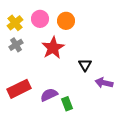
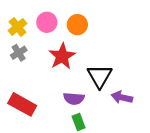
black triangle: (85, 65) -> (100, 76), size x1.6
red rectangle: (19, 89) -> (22, 104), turned 55
purple semicircle: (49, 95) -> (74, 99), moved, turned -150

